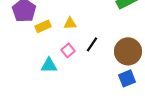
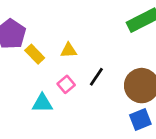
yellow rectangle: (43, 26) -> (35, 54), turned 70

